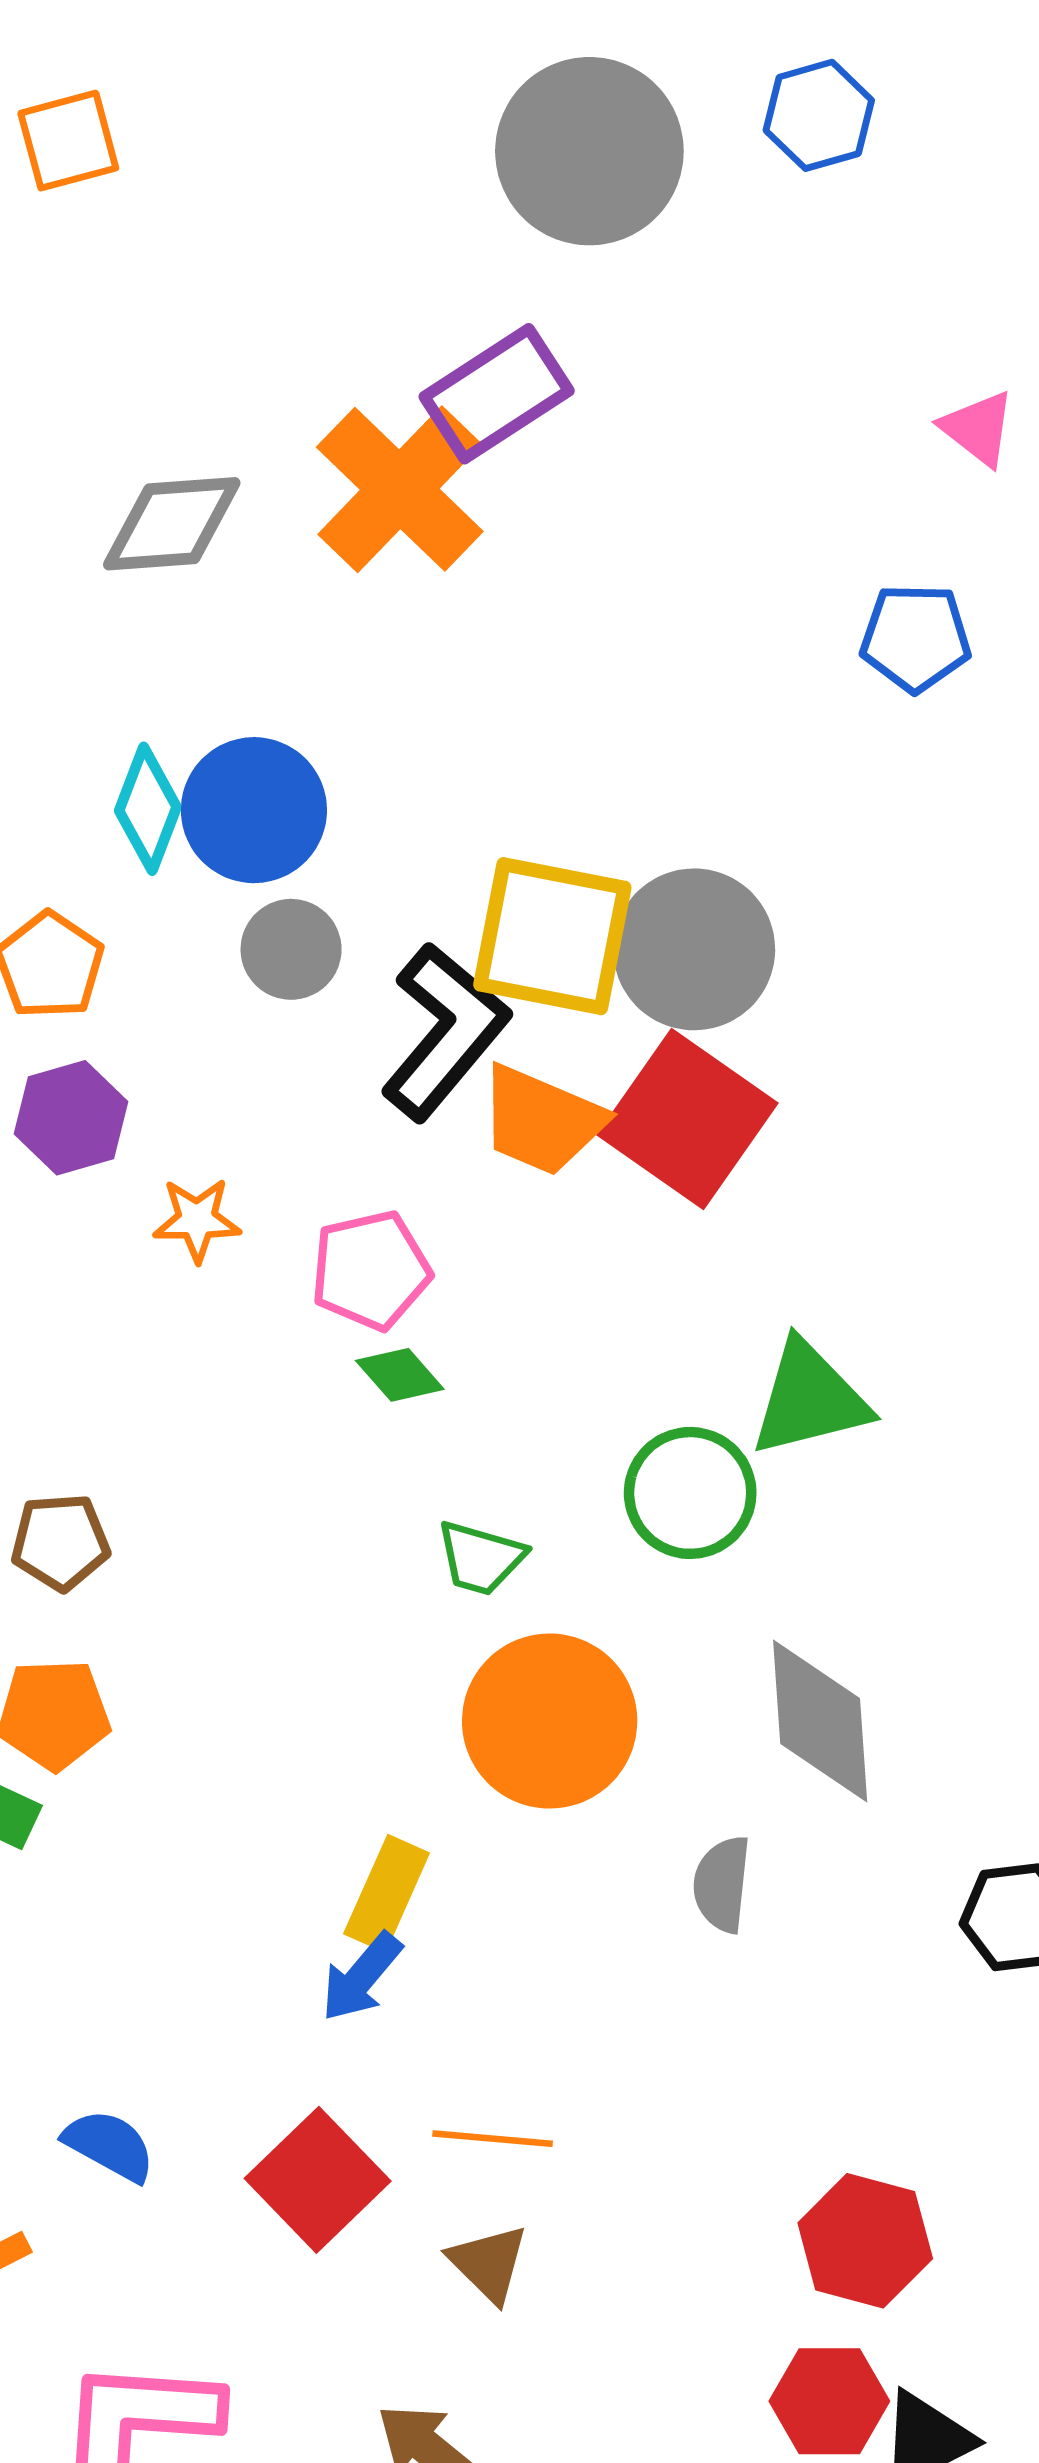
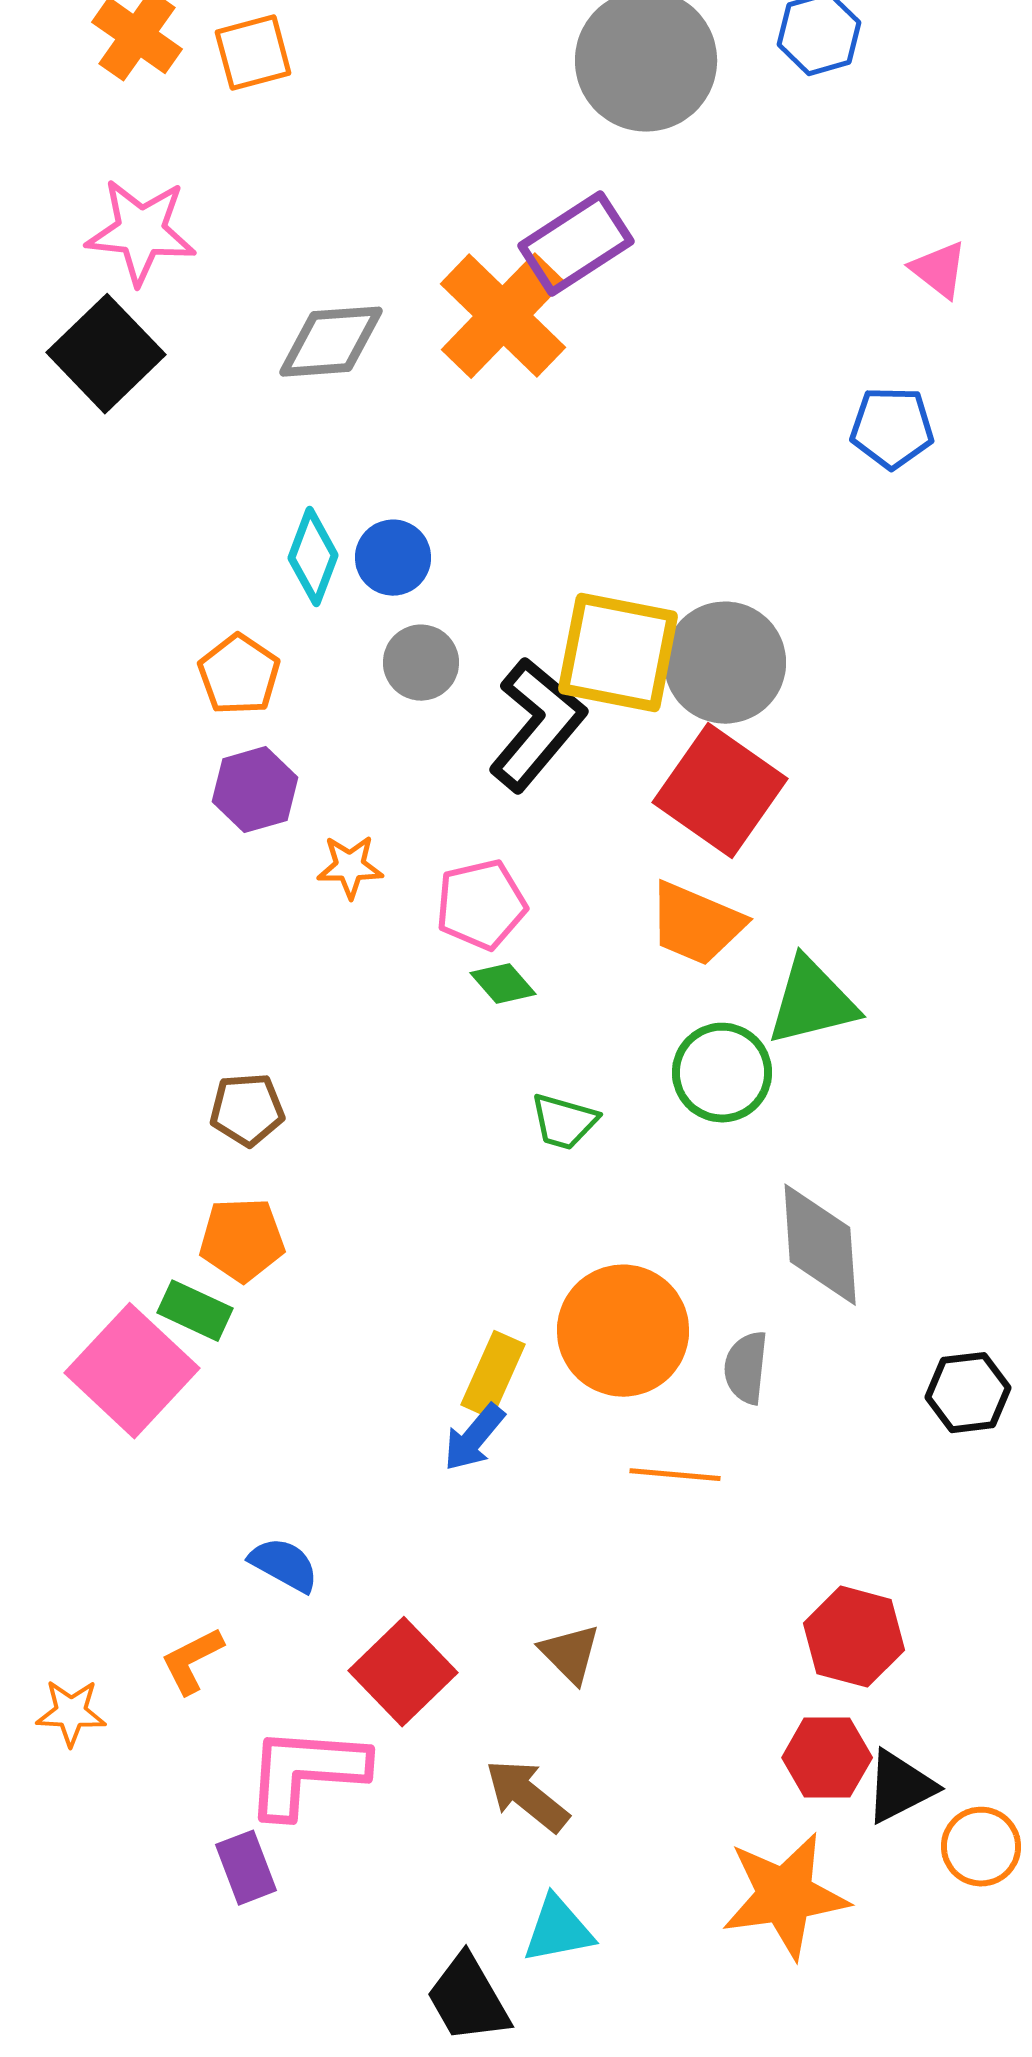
blue circle: (254, 810) -> (393, 558), size x0.7
orange trapezoid: (542, 1120) -> (696, 924), moved
orange circle: (550, 1721) -> (623, 1331), moved
orange line: (493, 2139) -> (675, 1475), moved
red square: (318, 2180) -> (403, 1672), moved

